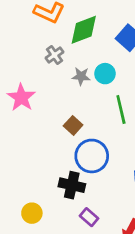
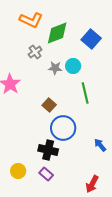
purple rectangle: (89, 217) -> (46, 174), moved

